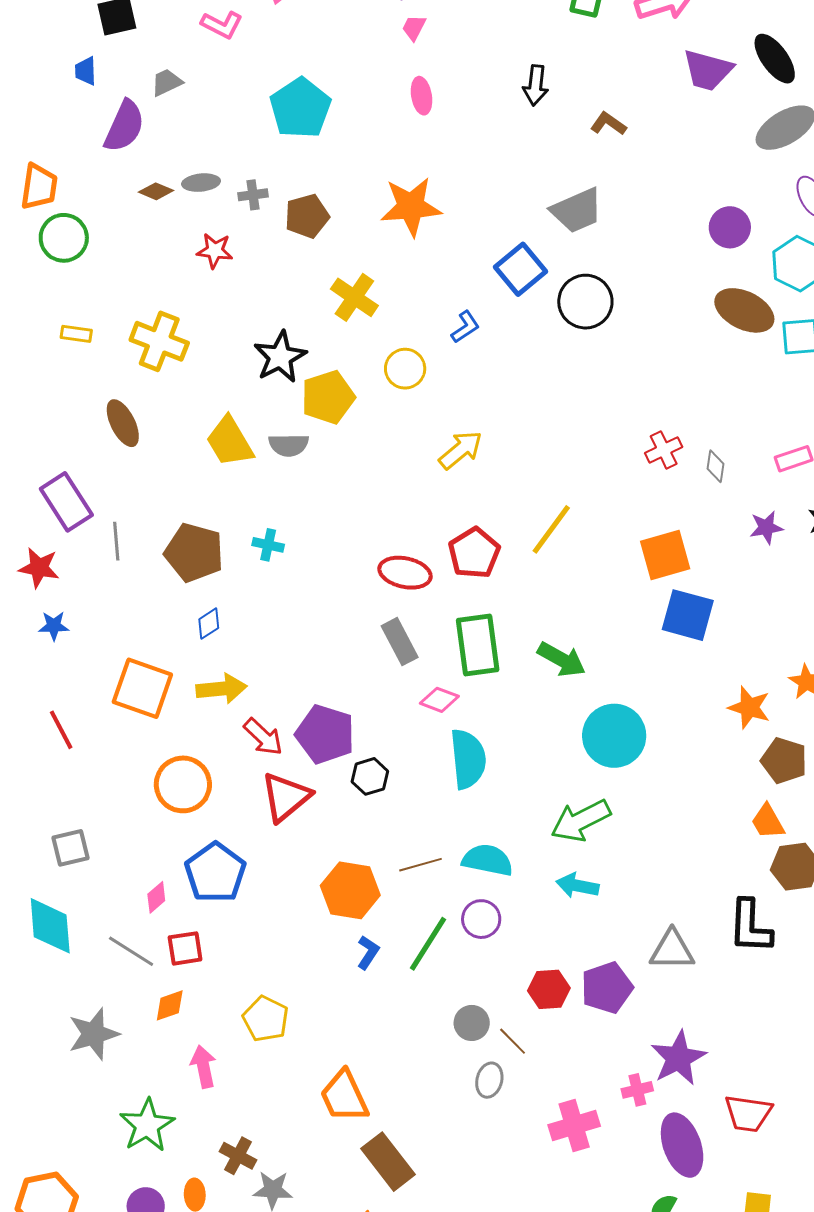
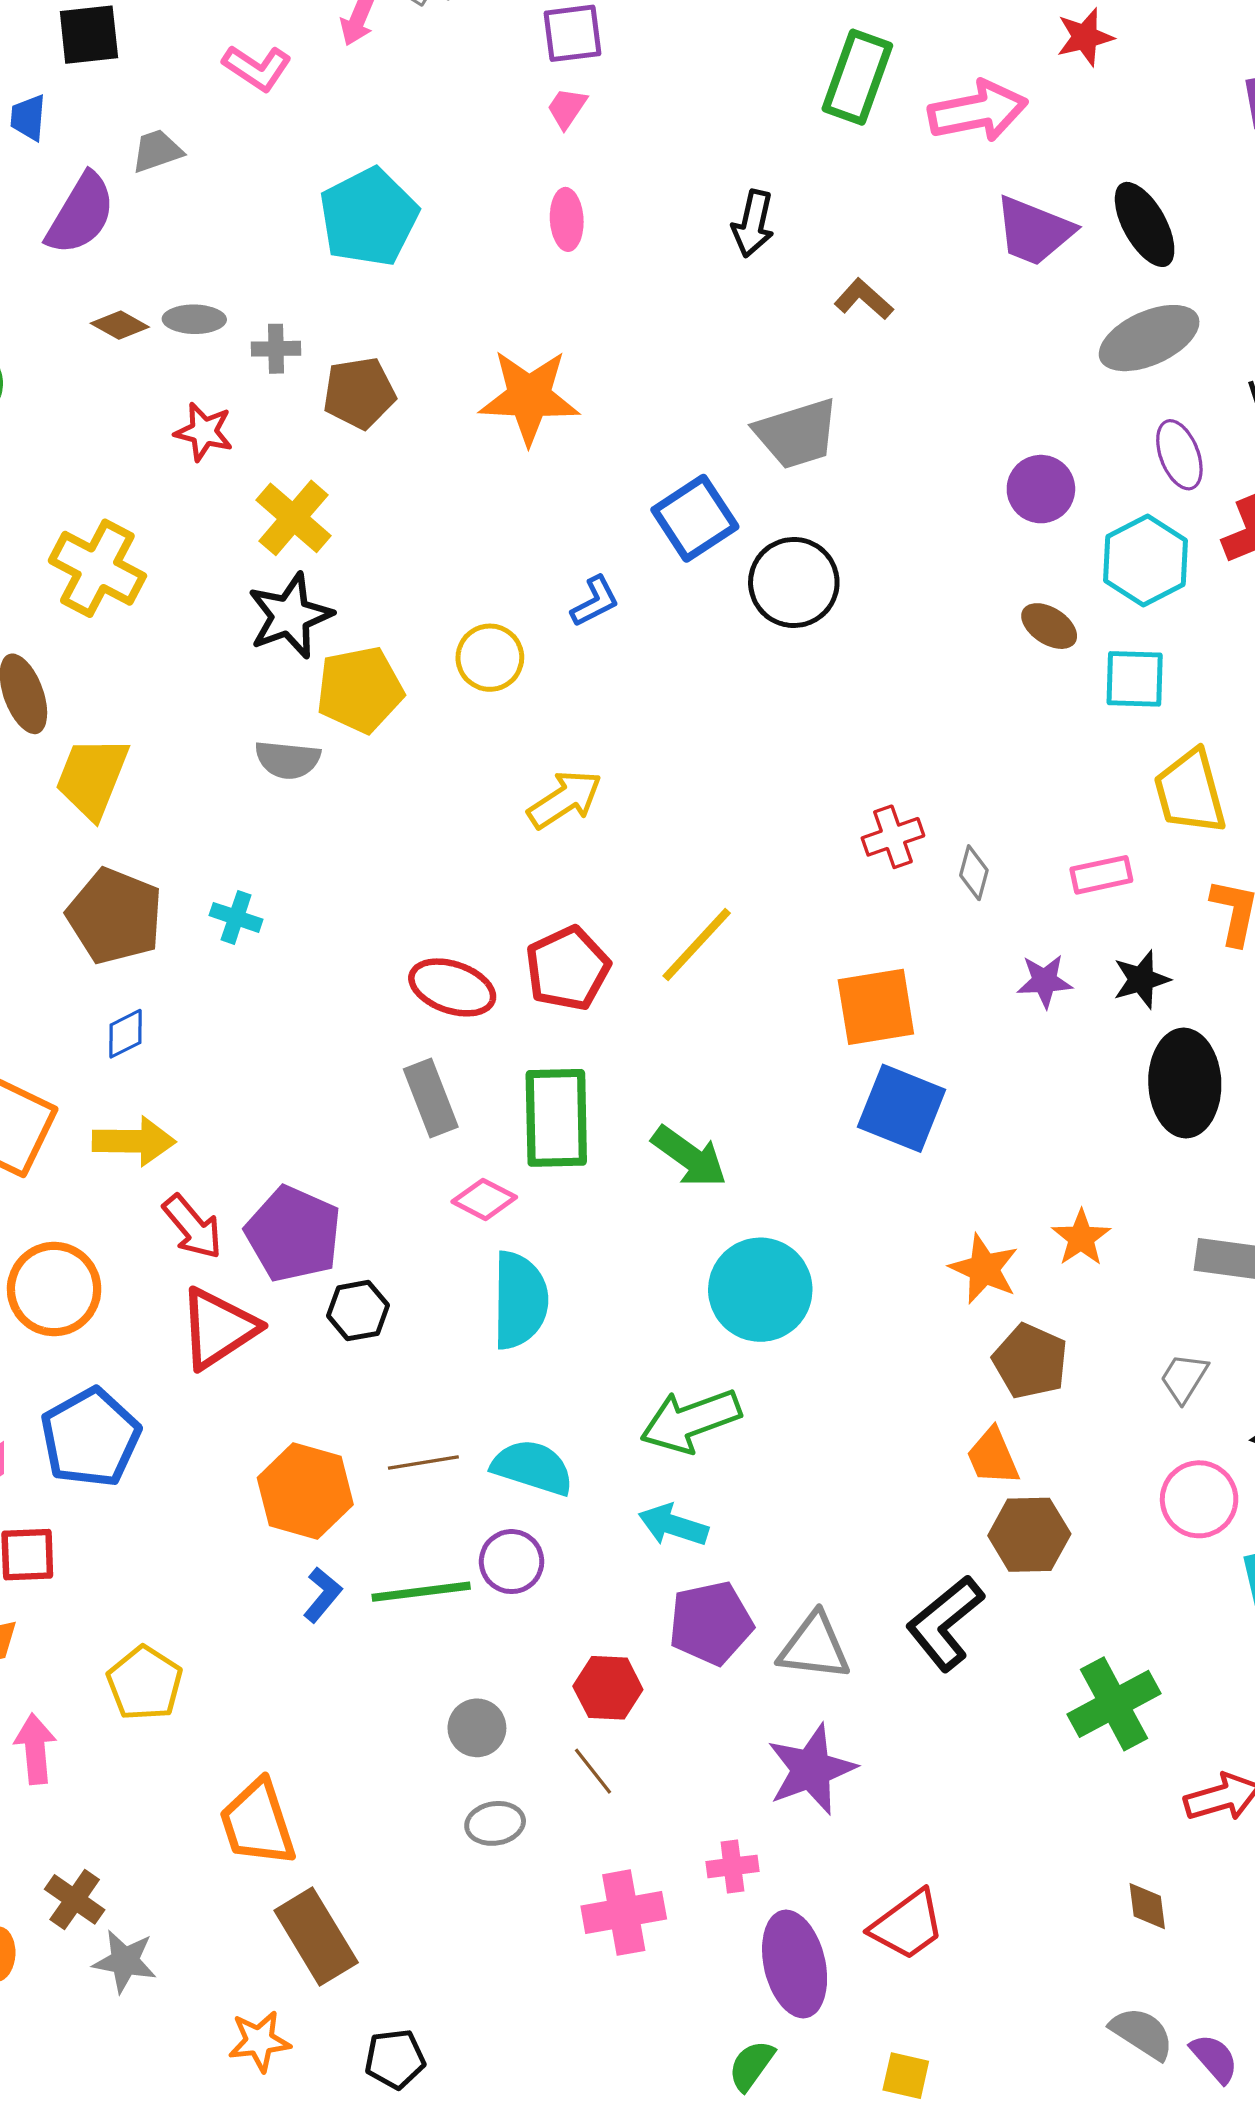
yellow cross: (354, 297) -> (294, 518), moved
brown ellipse: (744, 310) -> (1049, 626), size x0.6
yellow trapezoid: (230, 442) -> (92, 777), moved, turned 46
black L-shape: (750, 926) -> (945, 1623), turned 42
green line: (428, 944) -> (421, 1592), turned 44
purple pentagon: (607, 988) -> (711, 1623), moved
brown line: (513, 1041) -> (593, 1771), moved
purple star: (678, 1058) -> (811, 1769), moved
gray ellipse: (489, 1080) -> (495, 1823), turned 60
red trapezoid: (748, 1113) -> (907, 1925), turned -51

